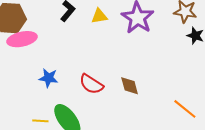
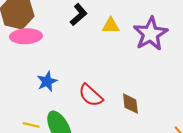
blue star: (49, 78) -> (47, 81), turned 30

